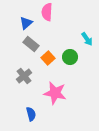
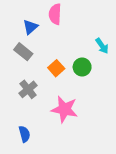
gray rectangle: (31, 44) -> (23, 52), moved
blue semicircle: (31, 114) -> (24, 134), moved

